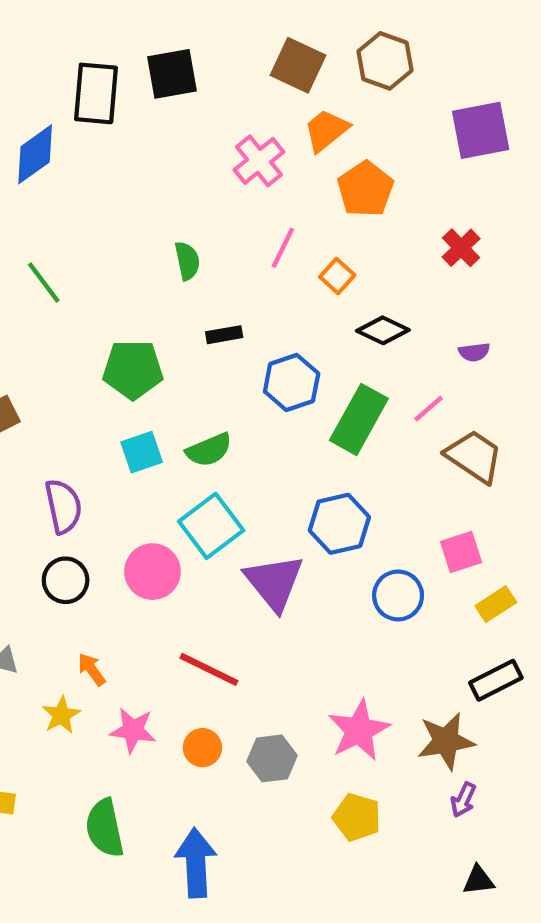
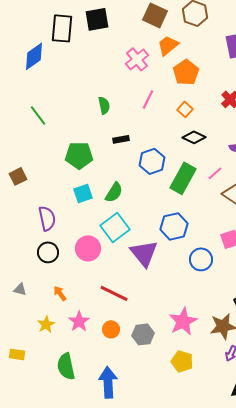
orange square: (337, 276) -> (185, 109), moved
green semicircle: (209, 450) -> (114, 192), turned -35
yellow star: (61, 715) -> (46, 324), moved
pink star: (133, 730) -> (79, 321), turned 30

